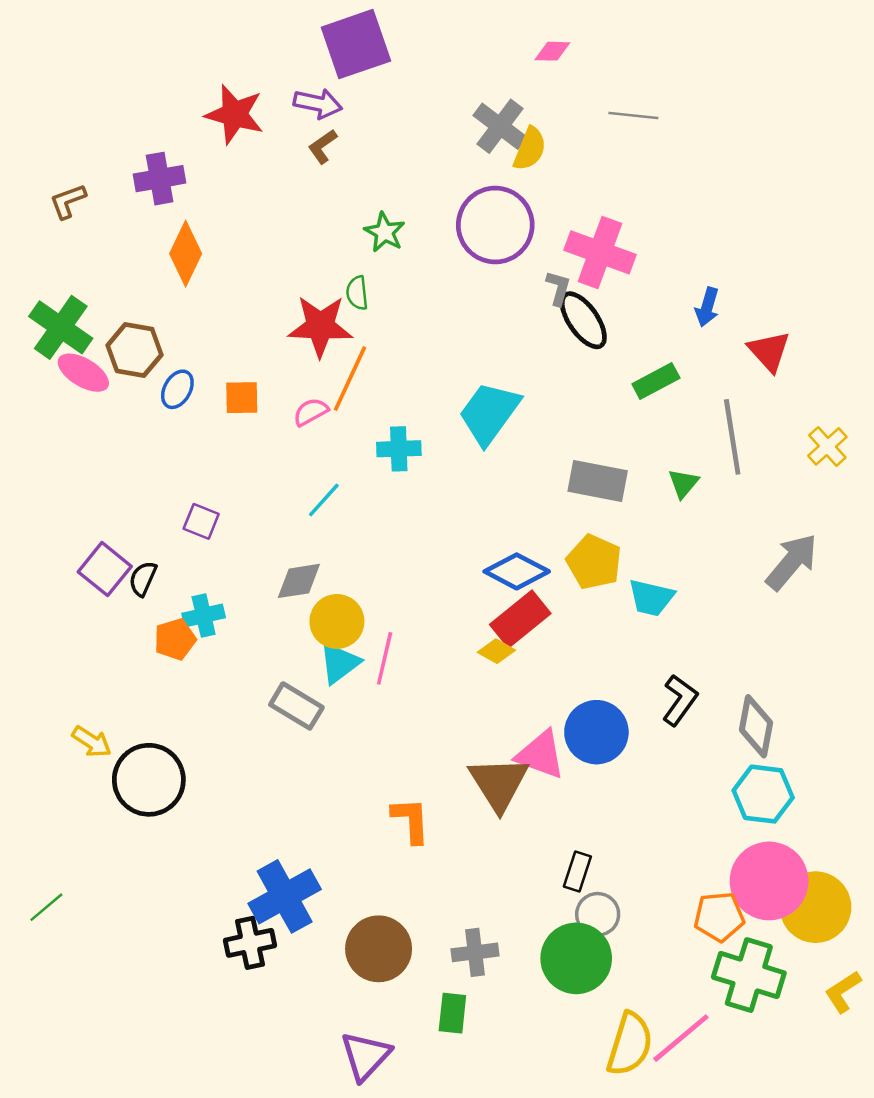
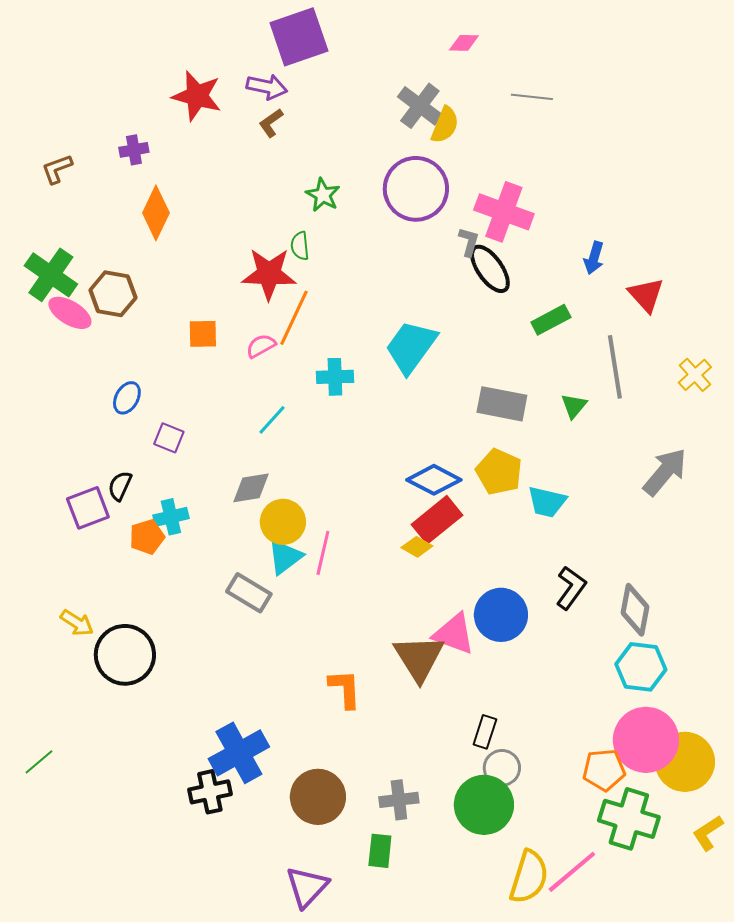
purple cross: (160, 179) -> (134, 150), size x0.7
blue ellipse: (177, 389) -> (127, 398), moved
purple square: (105, 569) -> (88, 508), moved, turned 30

